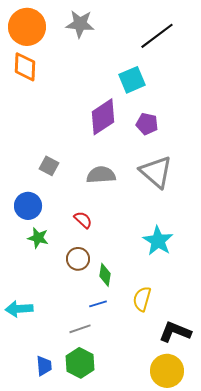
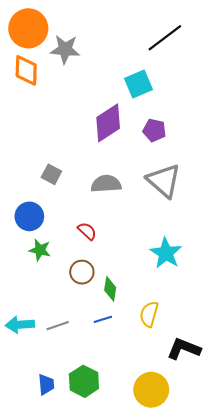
gray star: (80, 24) -> (65, 49), moved
gray line: (80, 329) -> (58, 326), moved
yellow circle: (167, 371) -> (151, 390), moved

